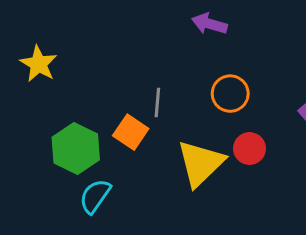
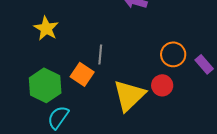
yellow star: (39, 64) -> (46, 28), moved
orange circle: (230, 94) -> (173, 54), moved

